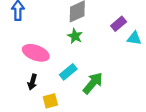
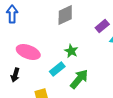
green star: (75, 36) -> (71, 51), moved
black arrow: (32, 82) -> (15, 75), moved

